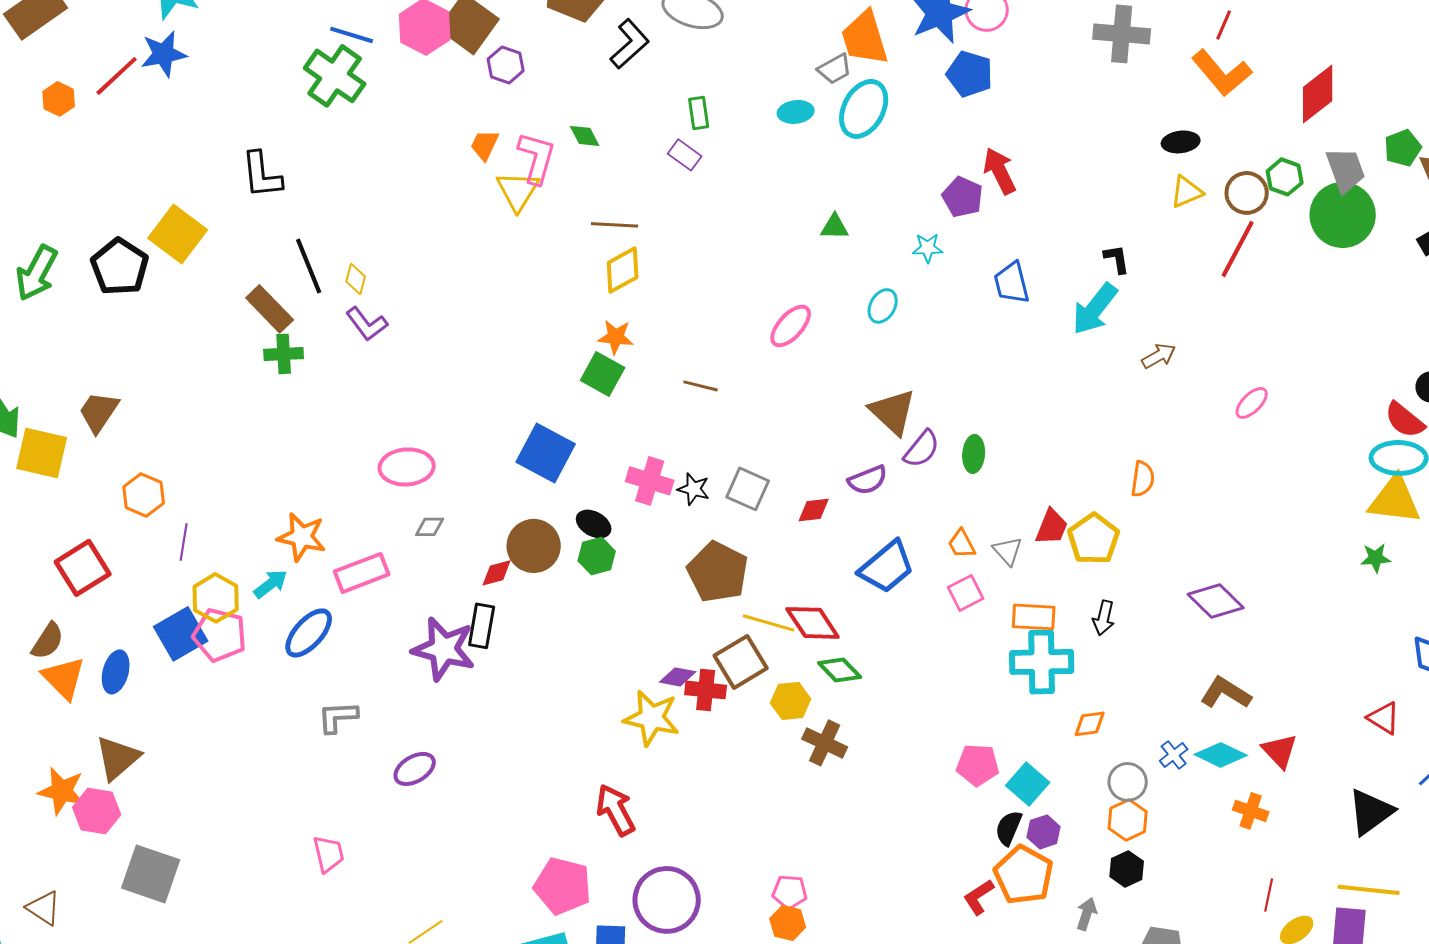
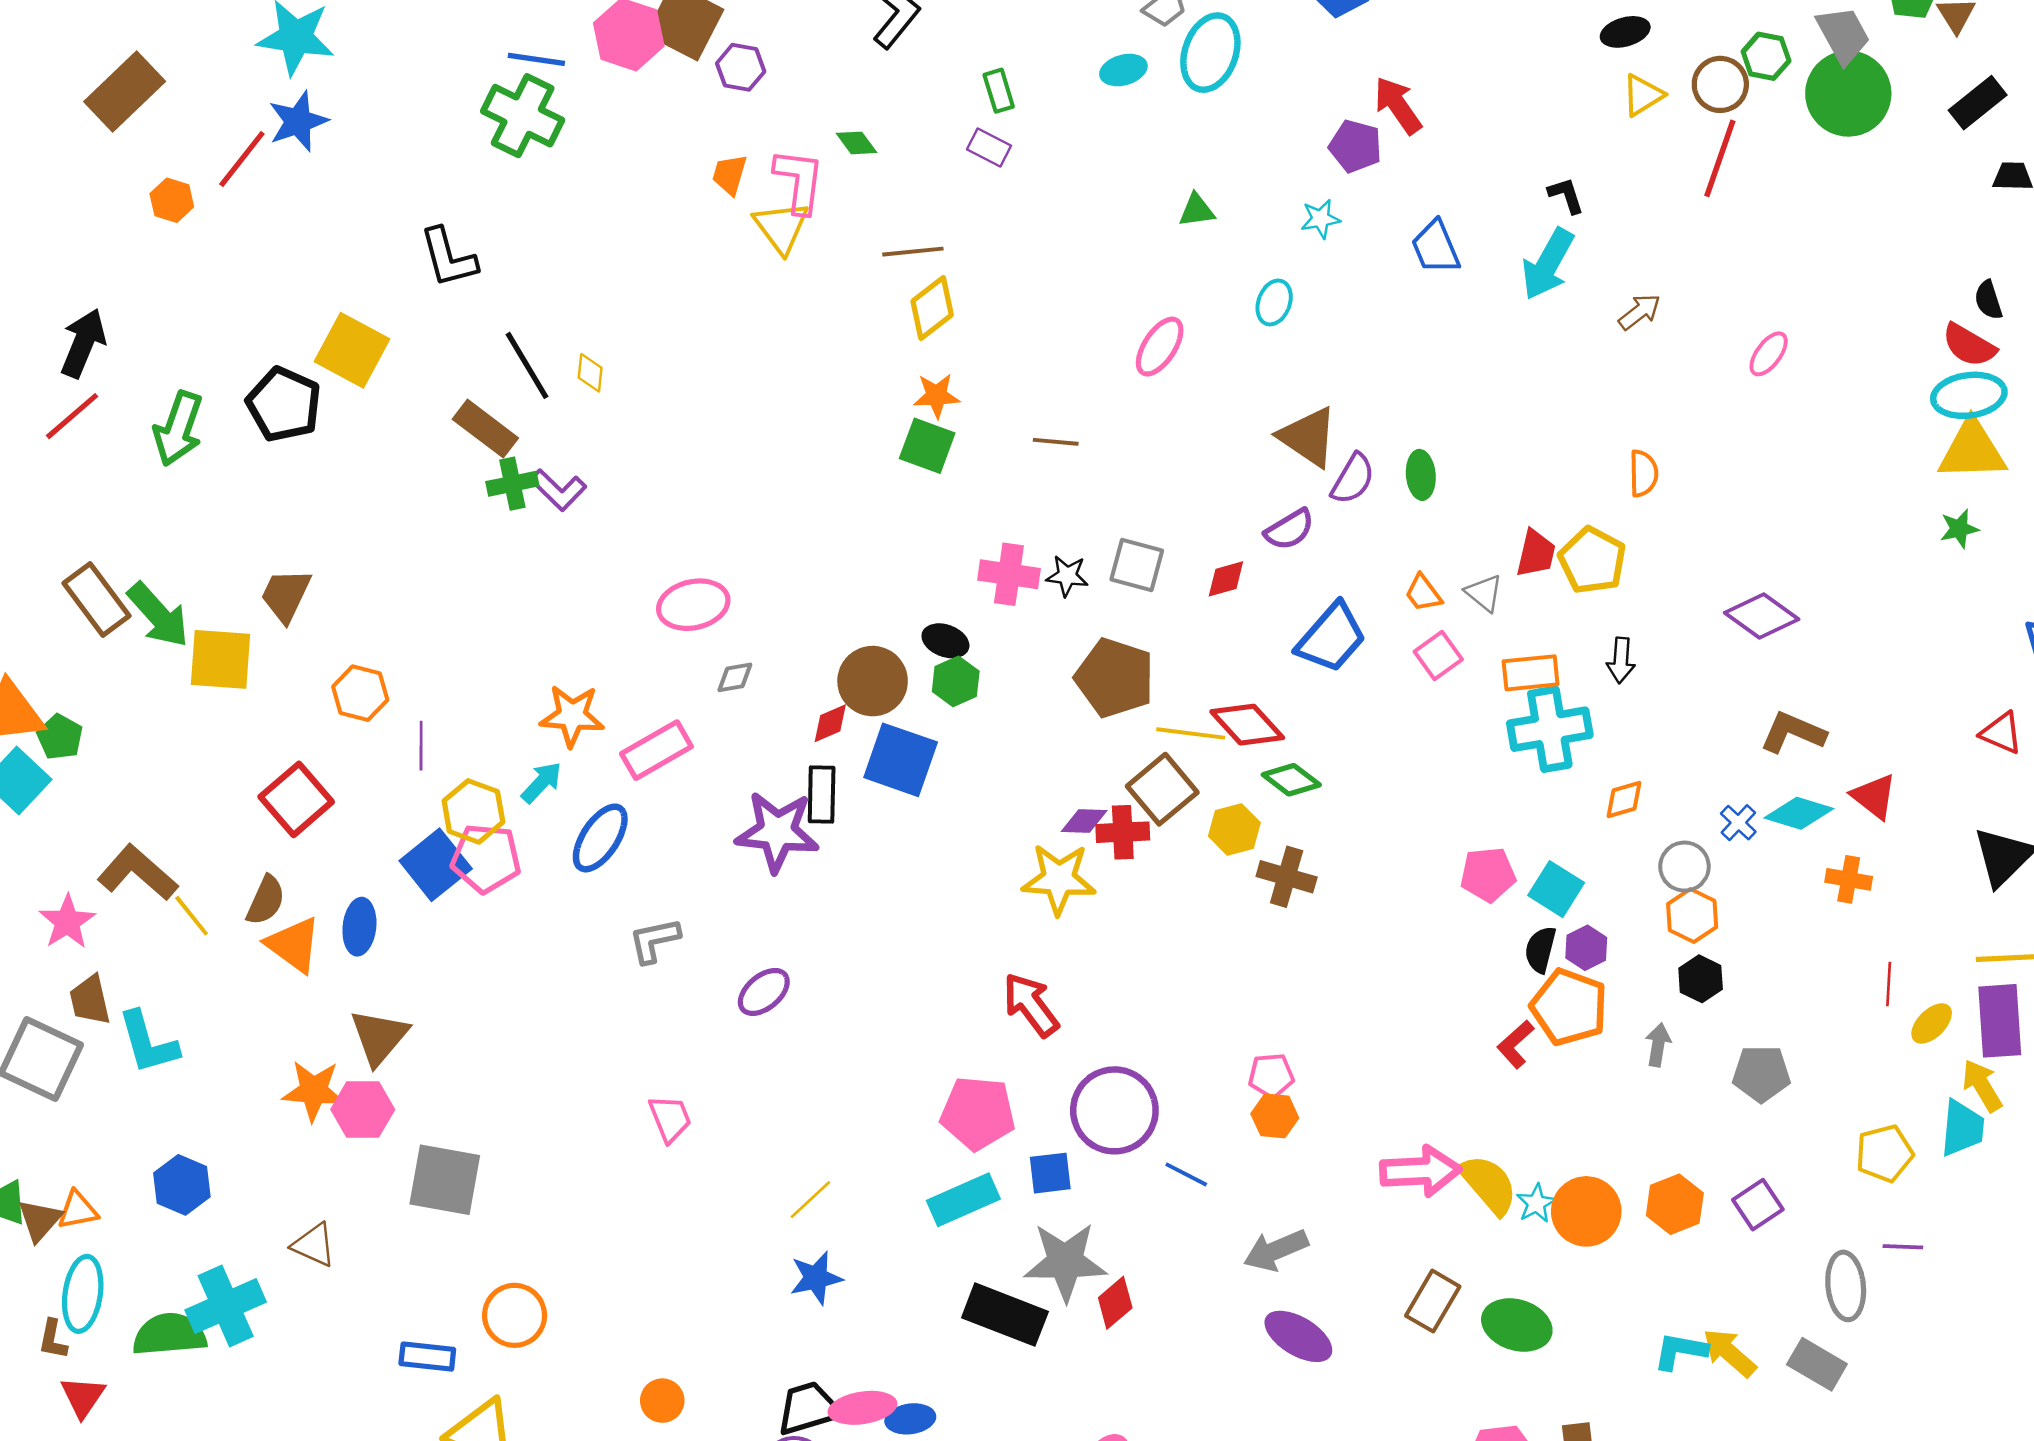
purple L-shape: (367, 324) -> (558, 490), moved
blue square: (546, 453) -> (901, 760), moved

